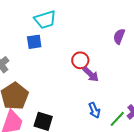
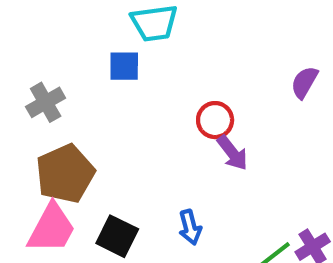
blue arrow: (94, 110) -> (190, 227), moved

